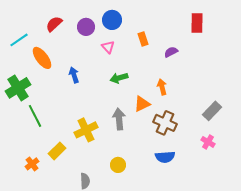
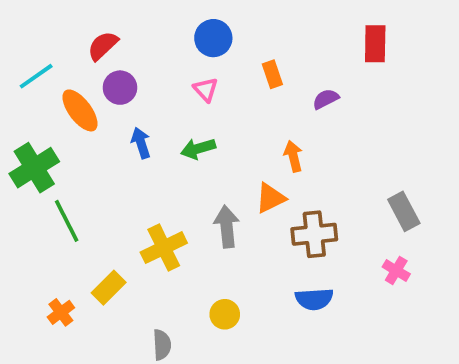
purple circle: (86, 27) -> (120, 88), moved
green arrow: (119, 78) -> (198, 149), moved
orange arrow: (162, 87) -> (293, 156), moved
gray rectangle: (212, 111) -> (404, 211), turned -72
brown cross: (165, 123) -> (314, 234), turned -30

